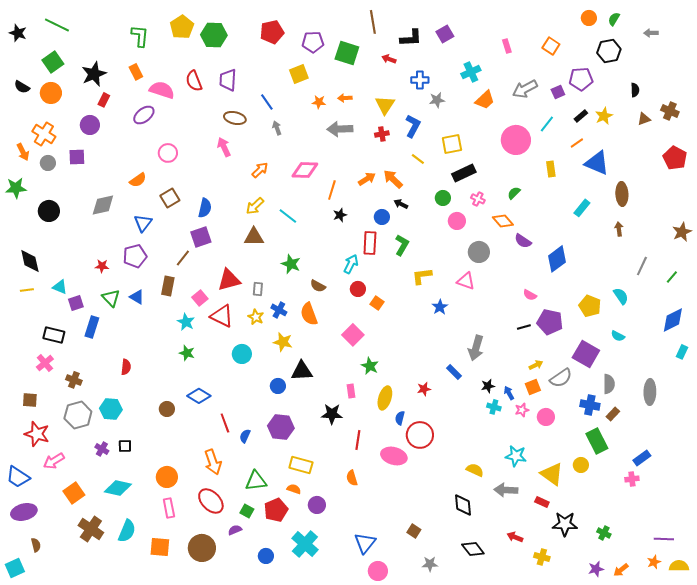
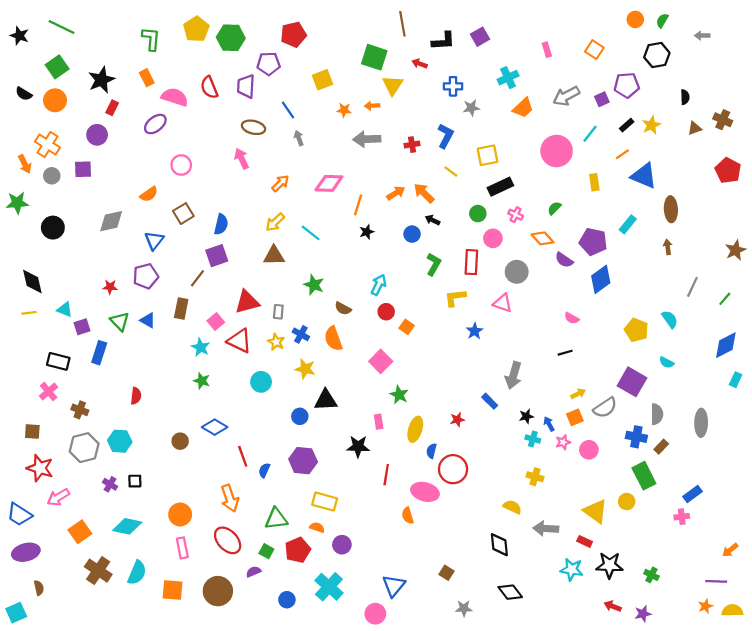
purple pentagon: (313, 42) -> (269, 64), moved
yellow triangle: (385, 105) -> (393, 85), moved
red rectangle: (370, 243) -> (471, 262), moved
purple pentagon: (550, 322) -> (593, 242), moved
cyan star: (516, 456) -> (572, 569), moved
orange semicircle: (352, 478) -> (408, 516), moved
red arrow: (515, 537) -> (613, 606), moved
yellow cross: (542, 557) -> (535, 477), moved
orange arrow: (621, 570) -> (730, 550), moved
pink circle: (378, 571) -> (375, 614), moved

